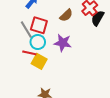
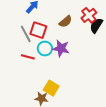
cyan circle: (38, 42) -> (45, 48), moved
yellow square: (39, 61) -> (51, 88), moved

